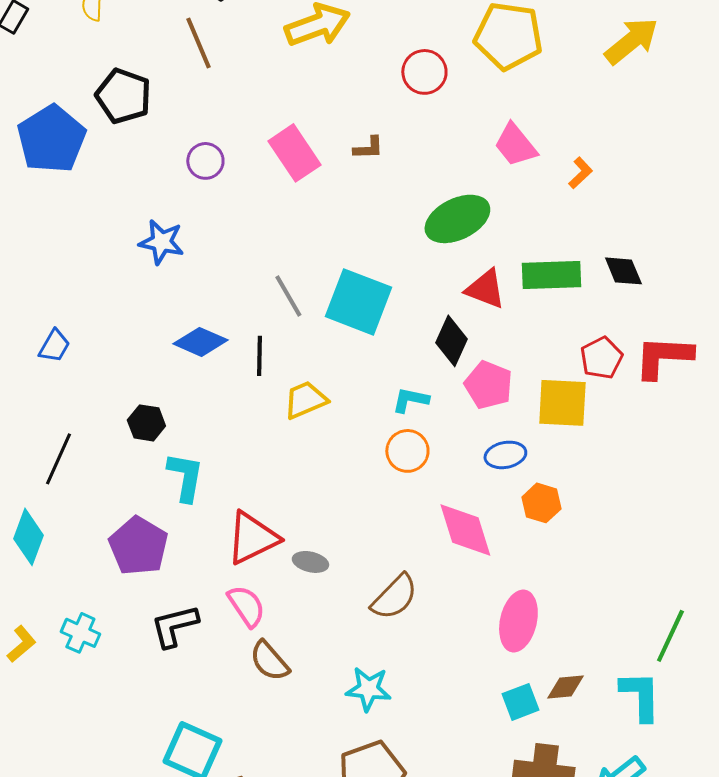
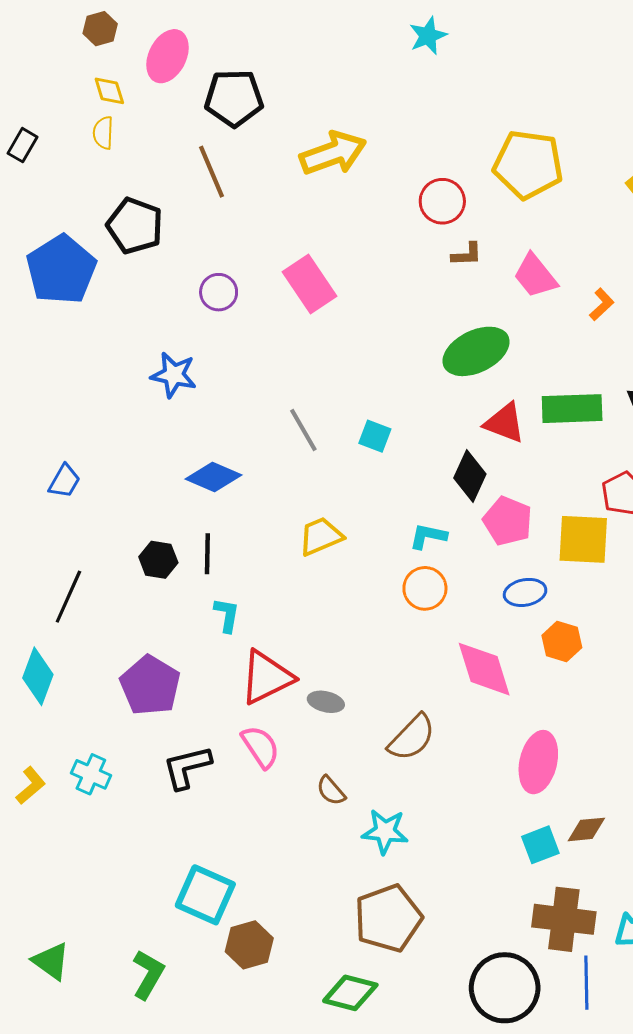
brown L-shape: (368, 148) -> (467, 254), moved
cyan square: (358, 302) -> (375, 436), size x0.5
black line: (259, 356) -> (207, 554), moved
cyan L-shape: (185, 477) -> (227, 615), moved, size x0.7
brown semicircle: (269, 661) -> (331, 791), moved, size x0.7

